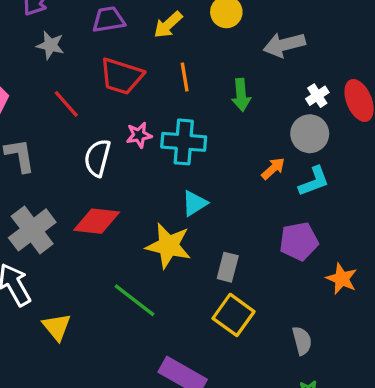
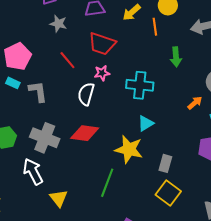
orange line: (185, 77) -> (155, 27), moved
pink star: (139, 135) -> (102, 73), moved
gray cross: (32, 230) -> (45, 138), turned -32
green line: (135, 300) -> (107, 183), turned 72

